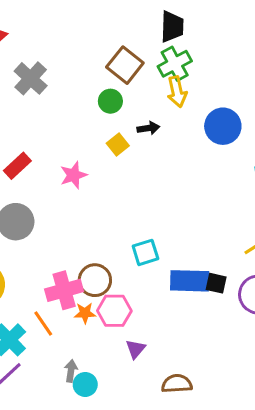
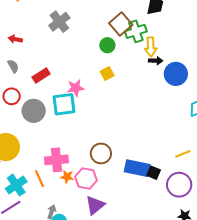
green cross: (175, 64) -> (136, 31), moved
black arrow: (148, 128) -> (156, 61), moved
cyan square: (145, 252) -> (64, 104), moved, size x1.4
brown circle: (95, 280) -> (101, 153), moved
purple triangle: (136, 349) -> (95, 205), size x1.5

